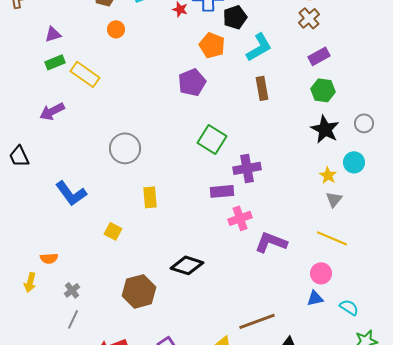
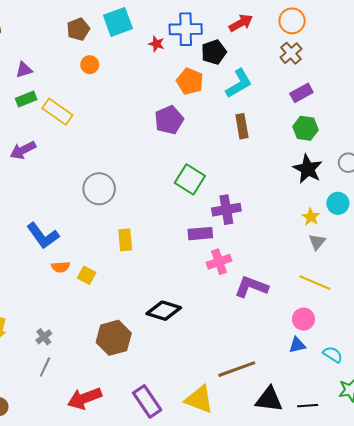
orange semicircle: (49, 258) -> (61, 267), moved

